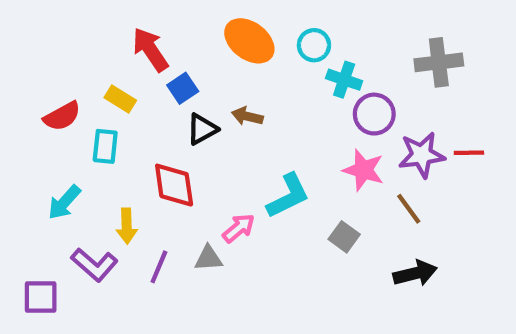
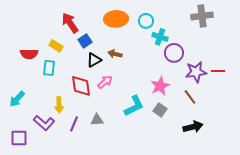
orange ellipse: (249, 41) -> (116, 19), turned -40
gray cross: (439, 62) -> (202, 16), moved
red semicircle: (62, 116) -> (29, 54), turned 30
pink star: (363, 170) -> (160, 86), moved, turned 30
cyan L-shape: (288, 196) -> (134, 106), moved
cyan arrow: (64, 202) -> (17, 99), moved
pink arrow: (239, 228) -> (105, 82), moved

